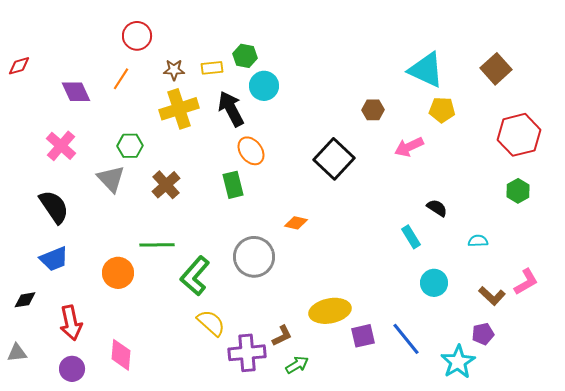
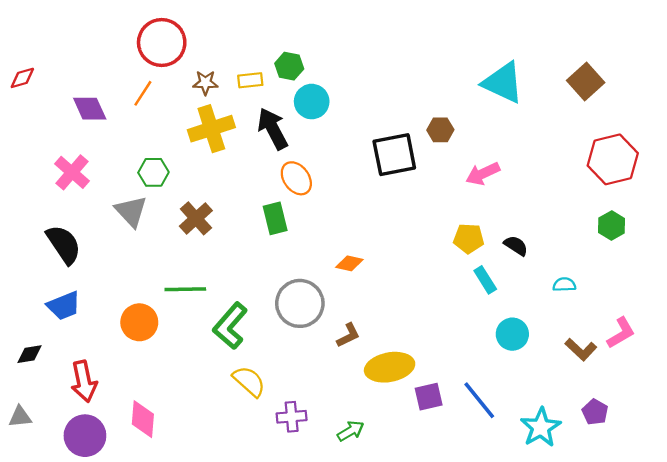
red circle: (137, 36) -> (162, 43), size x1.4
yellow pentagon: (442, 110) -> (469, 238), moved
black square: (334, 159) -> (394, 155), moved, turned 36
purple pentagon: (483, 334) -> (595, 412), moved, turned -30
brown L-shape: (282, 336) -> (348, 335), moved
purple cross: (247, 353) -> (292, 417), size x0.7
purple circle: (72, 369) -> (85, 436), size x1.4

